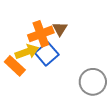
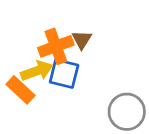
blue square: (47, 54) -> (64, 74), turned -35

